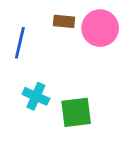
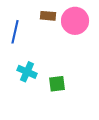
green square: (76, 112) -> (57, 84), size x0.7

